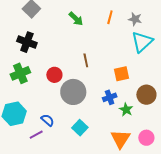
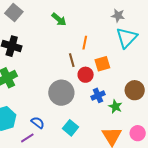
orange line: (110, 17) -> (85, 43), moved
orange square: (121, 74) -> (102, 64), moved
red circle: (54, 75) -> (86, 75), moved

